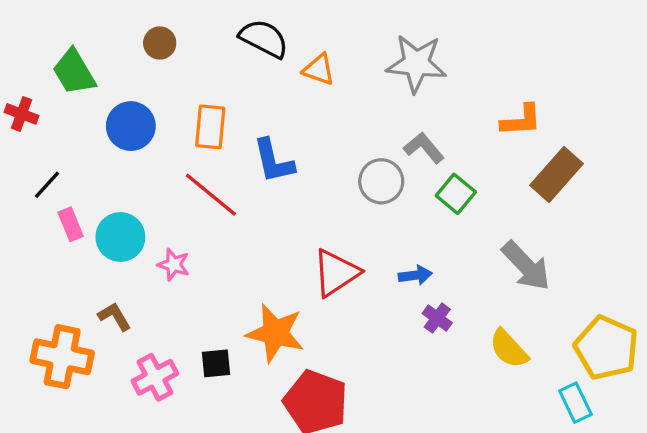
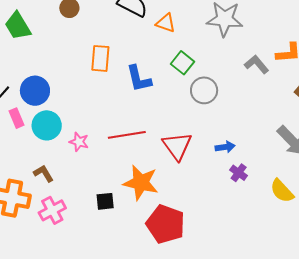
blue circle: (131, 126) -> (35, 91), moved
gray L-shape: (424, 148) -> (257, 64), moved
green square: (456, 194) -> (182, 63), moved
red line: (211, 195) -> (127, 135), moved, turned -48
red triangle: (336, 273) -> (177, 146), turned -32
pink cross: (155, 377) -> (52, 210), moved

